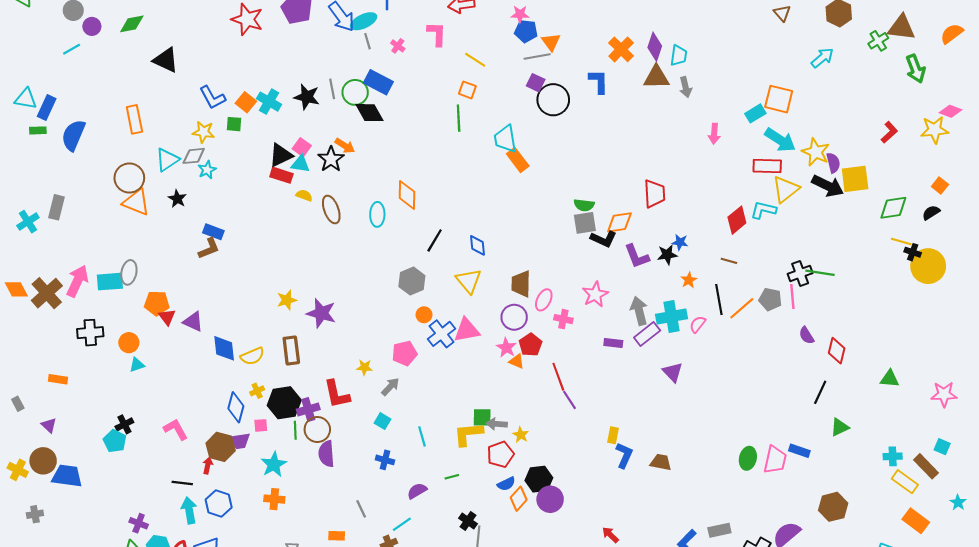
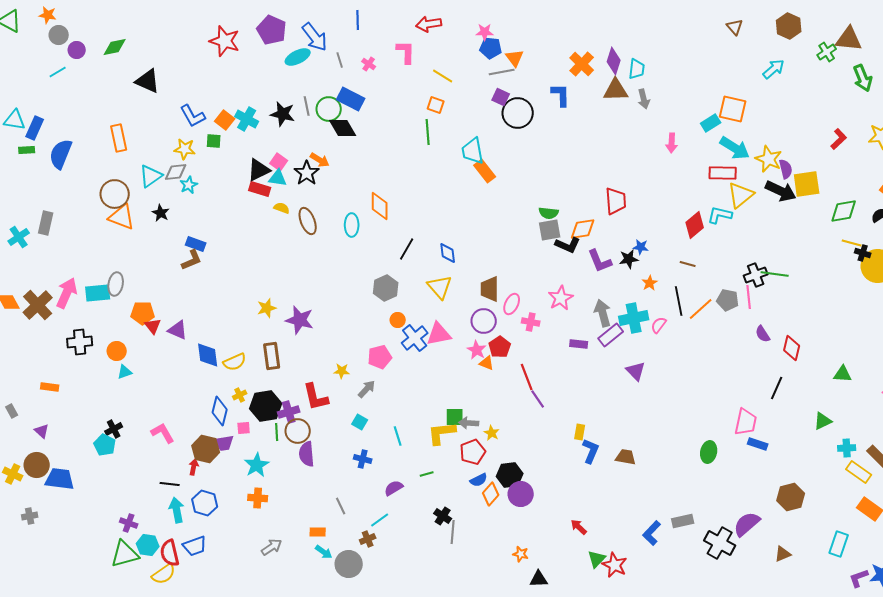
cyan ellipse: (364, 21) -> (298, 57), moved
green triangle: (840, 427) -> (823, 421), moved
pink trapezoid: (775, 460) -> (746, 422), moved

